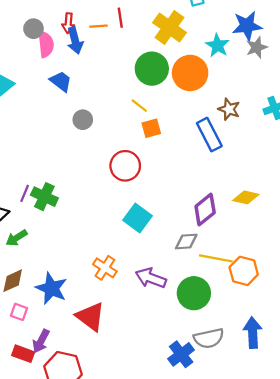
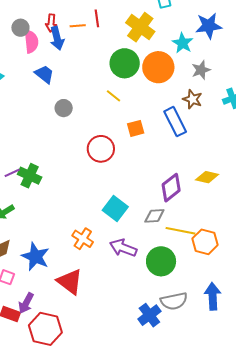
gray star: (257, 47) -> (201, 70), moved
orange square: (151, 128) -> (136, 128), moved
purple line: (25, 193) -> (12, 173), turned 42
cyan square: (138, 218) -> (115, 209), moved

